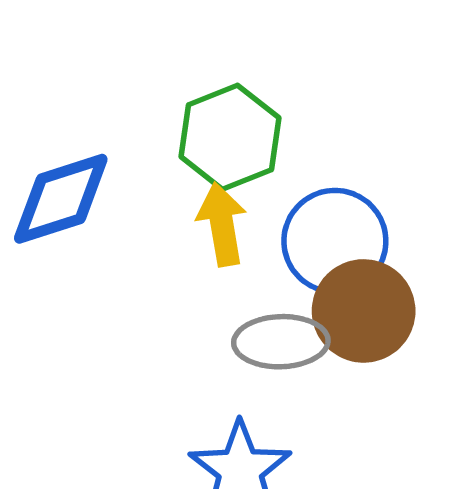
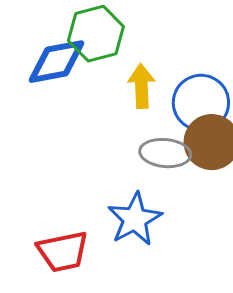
green hexagon: (230, 137) -> (96, 34), moved

